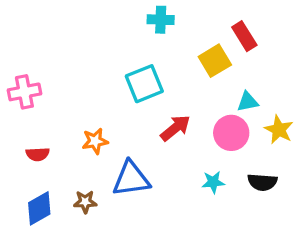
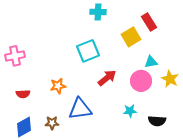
black semicircle: (262, 182) -> (157, 121), moved

